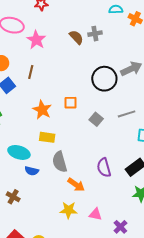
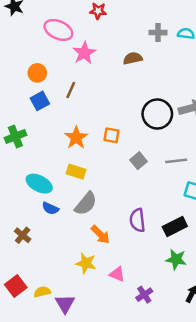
gray cross: (95, 34) -> (158, 33), moved
brown semicircle: (76, 37) -> (133, 58), turned -70
gray semicircle: (60, 162) -> (86, 204), turned -135

